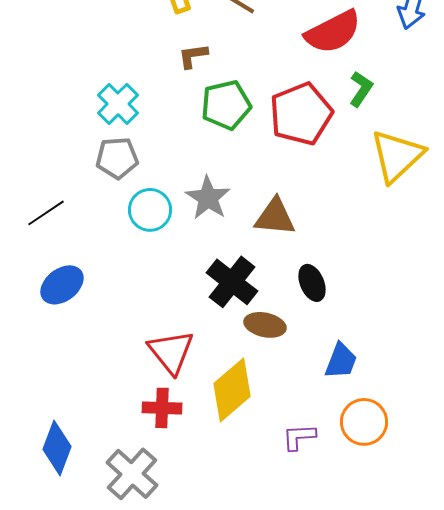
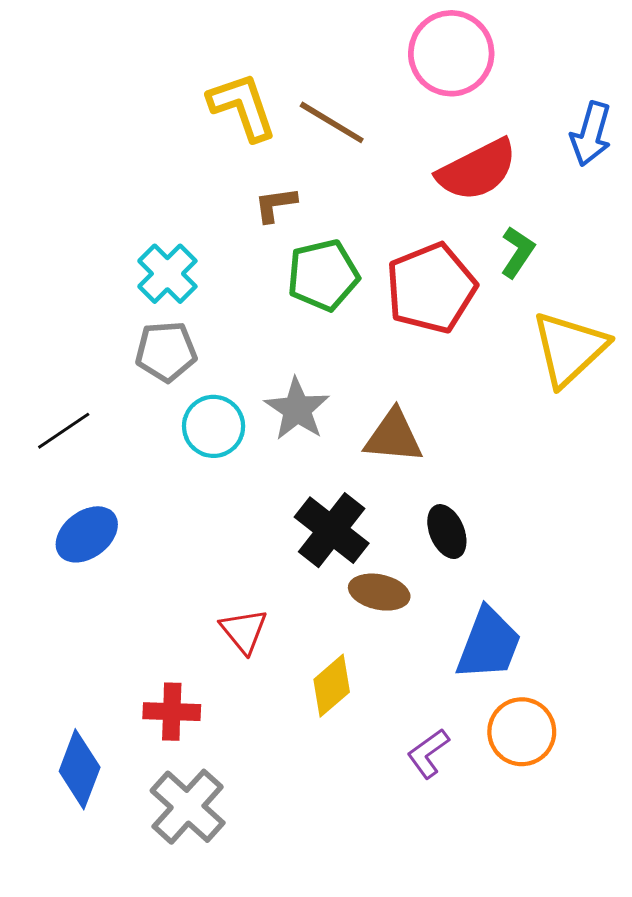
red triangle: (171, 352) -> (244, 631), size x0.7
blue trapezoid: (341, 361) -> (489, 644), size x1.4
yellow diamond: (232, 390) -> (332, 686), size x0.7
red cross: (162, 408) -> (172, 712), moved
purple L-shape: (299, 437) -> (428, 753), turned -33

